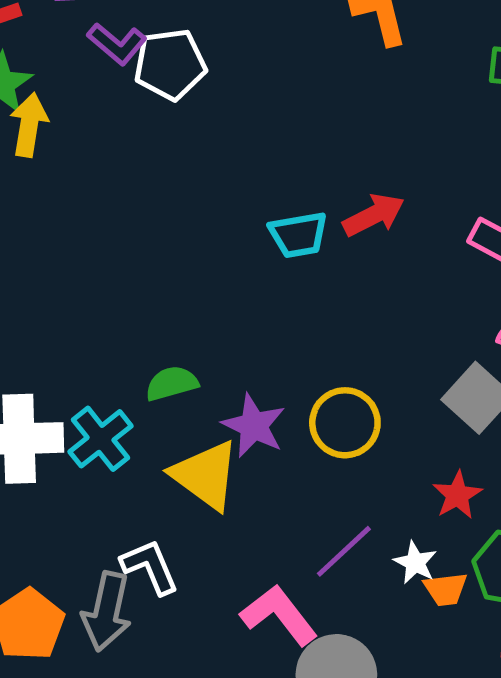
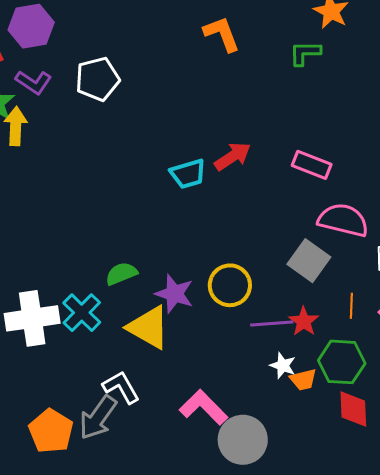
purple L-shape: (117, 44) -> (34, 82), moved
purple line: (344, 551) -> (272, 323), moved, turned 45
gray arrow: (107, 611) -> (98, 418), turned 30

